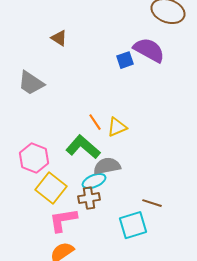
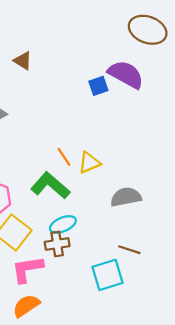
gray semicircle: (107, 166) -> (126, 197), moved

